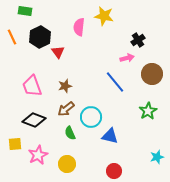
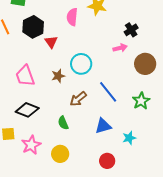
blue line: (115, 82) -> (108, 92), moved
brown arrow: (66, 109) -> (78, 99), moved
cyan circle: (91, 117) -> (81, 64), moved
blue triangle: (110, 136) -> (103, 126), turned -30
cyan star: (157, 157) -> (129, 138), moved

